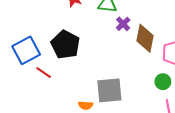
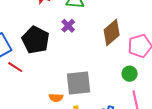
purple cross: (123, 24) -> (68, 26), moved
brown diamond: (145, 38) -> (112, 32), turned 40

